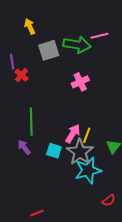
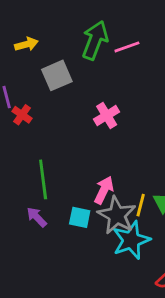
yellow arrow: (30, 26) -> (26, 44), turned 105
green arrow: (77, 45) -> (95, 40), moved, turned -72
yellow line: (87, 135) -> (141, 205), moved

